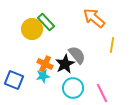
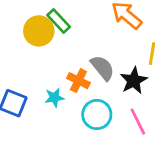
orange cross: (45, 64) -> (78, 81), moved
black star: (65, 64) -> (134, 81), moved

